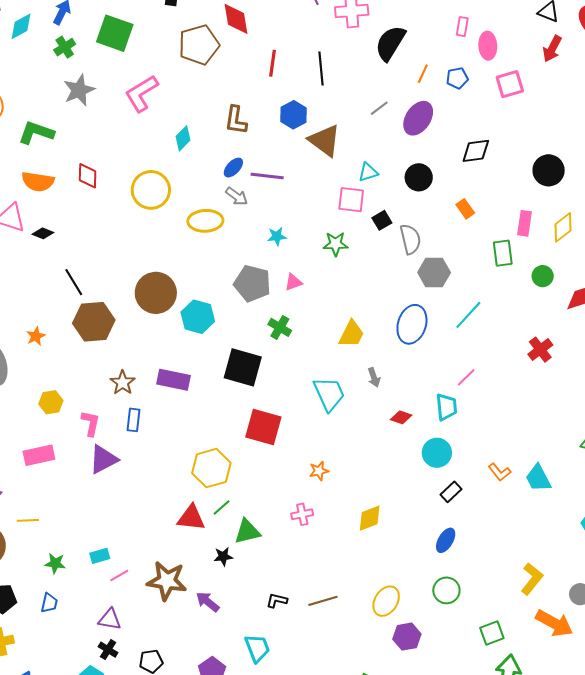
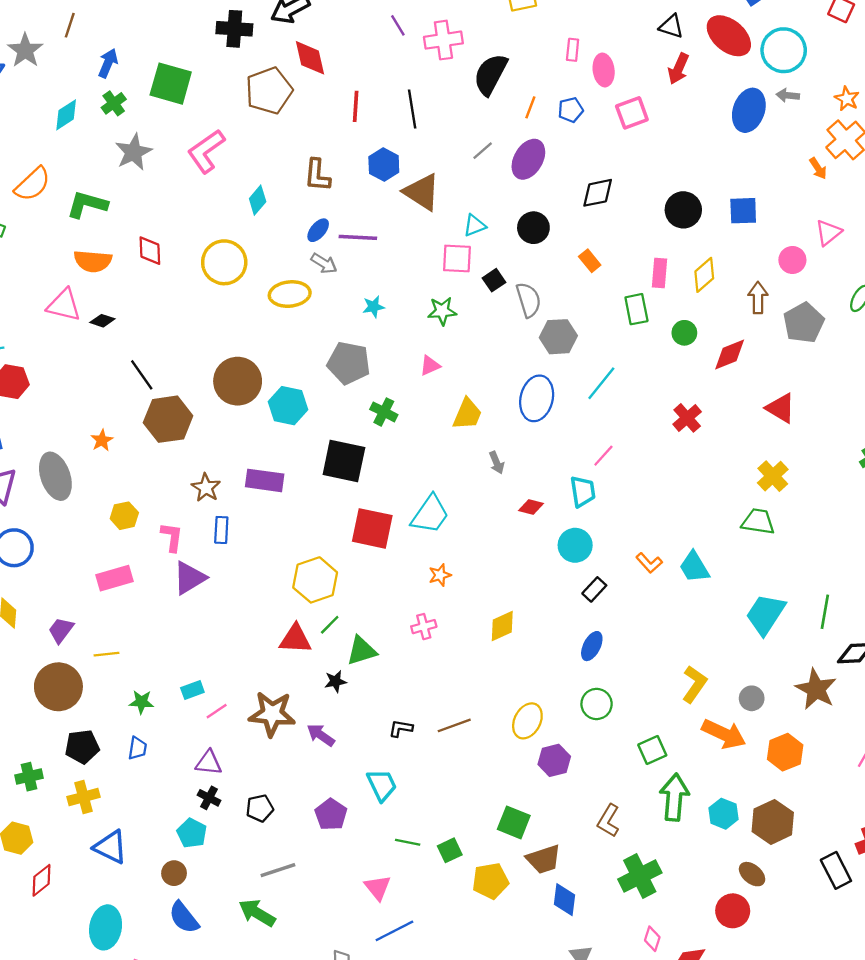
cyan diamond: (21, 26) -> (66, 115), moved
pink triangle: (293, 282) -> (430, 365), moved
cyan trapezoid: (329, 394) -> (430, 514), moved, turned 63

